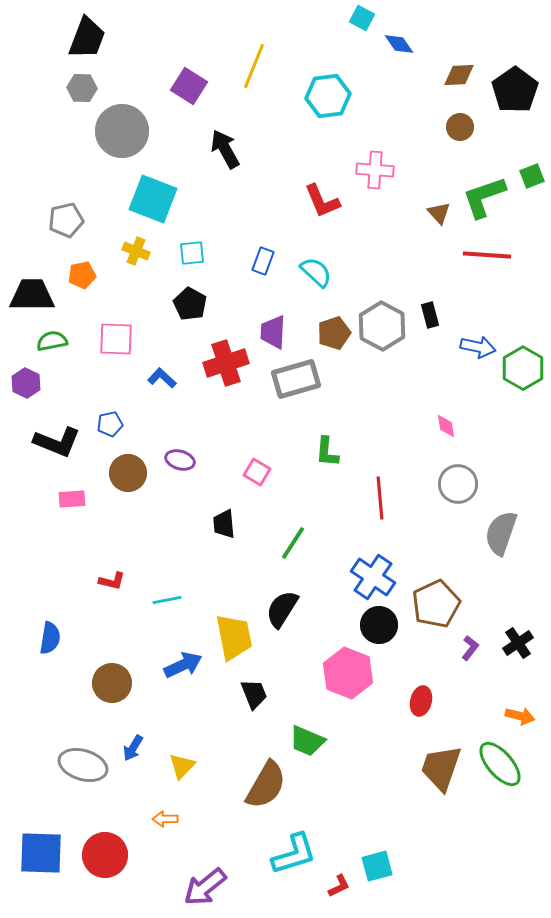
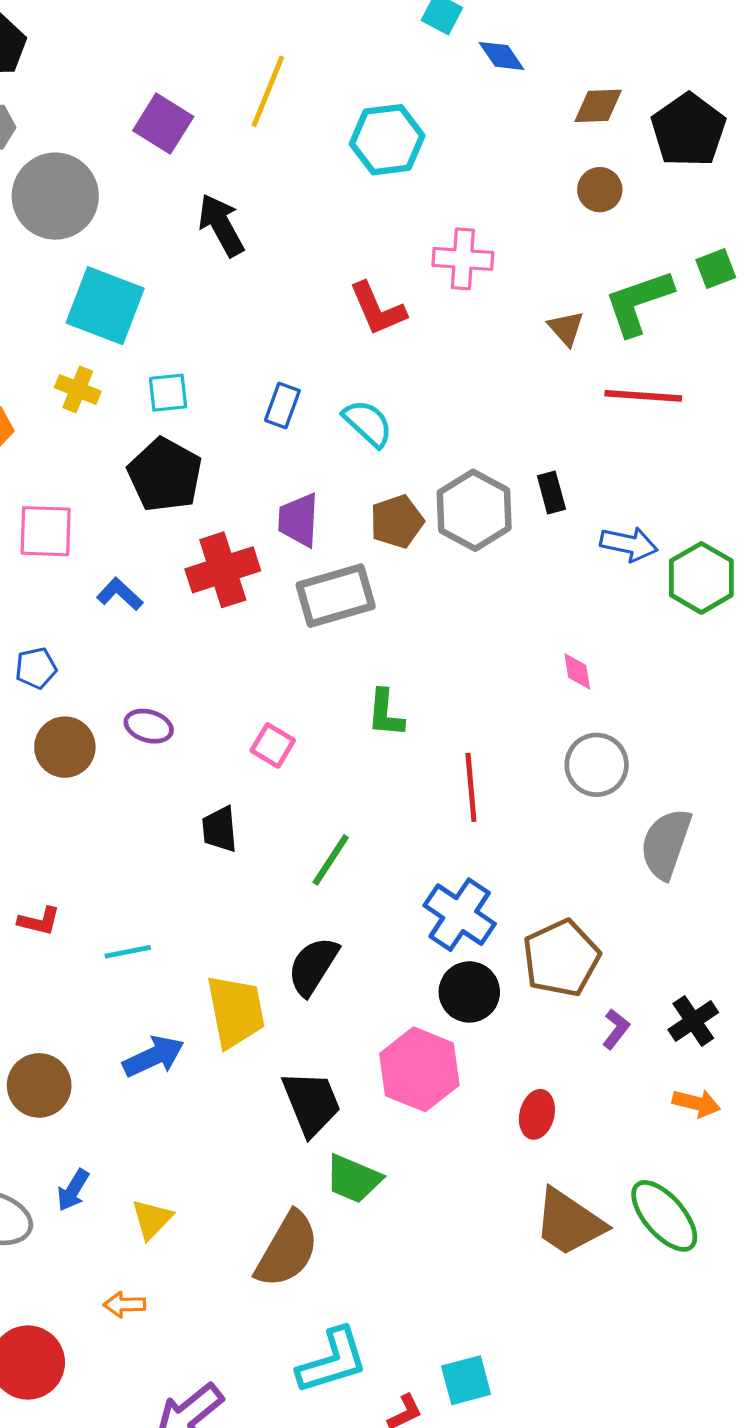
black pentagon: (190, 304) -> (165, 475), size x1.4
black trapezoid: (254, 694) -> (311, 1103), moved, size x1.4
orange arrow: (520, 716) -> (696, 1103), moved
brown trapezoid: (441, 768) -> (569, 1222), turned -75

